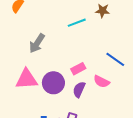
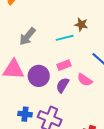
brown star: (103, 11) -> (81, 24), moved
cyan line: (77, 23) -> (65, 38), moved

